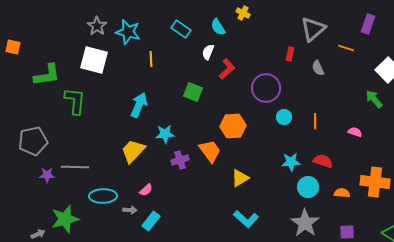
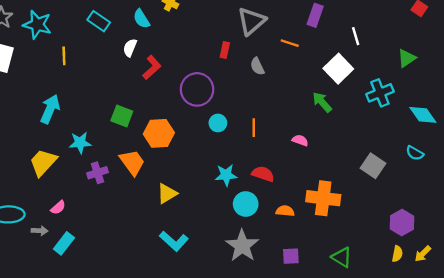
green square: (193, 92) -> (122, 116), moved

